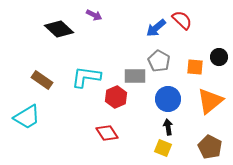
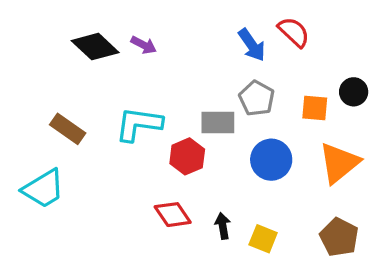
purple arrow: (94, 15) -> (144, 45), moved
blue arrow: (156, 28) -> (252, 45), turned -85
black arrow: (168, 127) -> (223, 226), moved

